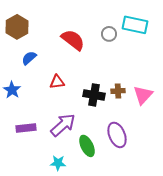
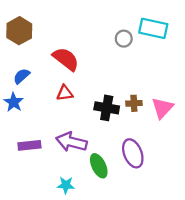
red semicircle: (73, 40) -> (66, 59), moved
blue semicircle: (29, 58) -> (22, 76), moved
purple arrow: (63, 125) -> (71, 142), turned -124

